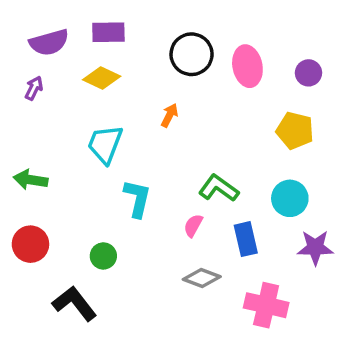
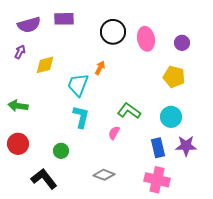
yellow diamond: (102, 78) -> (45, 65), moved, turned -40
cyan trapezoid: (105, 144) -> (78, 85), moved
blue rectangle: (246, 239) -> (158, 148), moved
gray diamond: (202, 278) -> (104, 175), moved

